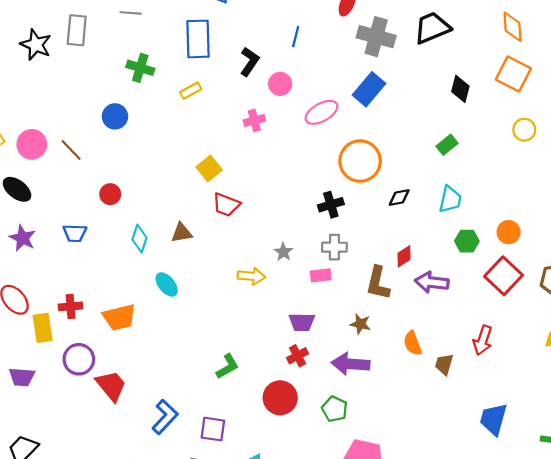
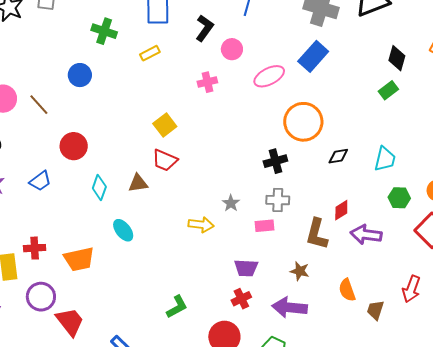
green rectangle: (447, 145) -> (388, 90), moved
red circle: (110, 194) -> (74, 146), size x1.4
red trapezoid: (226, 205) -> (165, 160), moved
blue trapezoid: (75, 233) -> (40, 181), turned -40

